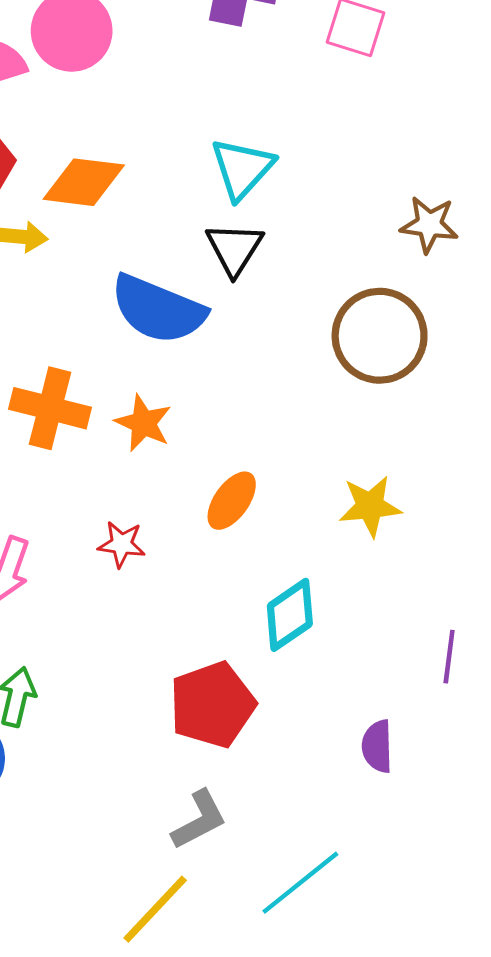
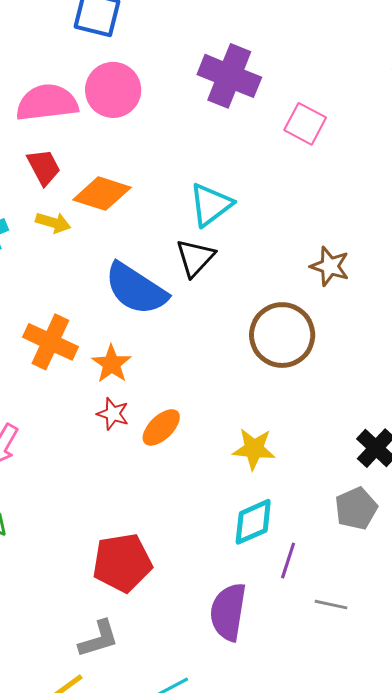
red star: (122, 544) -> (113, 414), moved
cyan diamond: (290, 615) -> (253, 522), moved
purple semicircle: (377, 746) -> (228, 612), size x1.6

